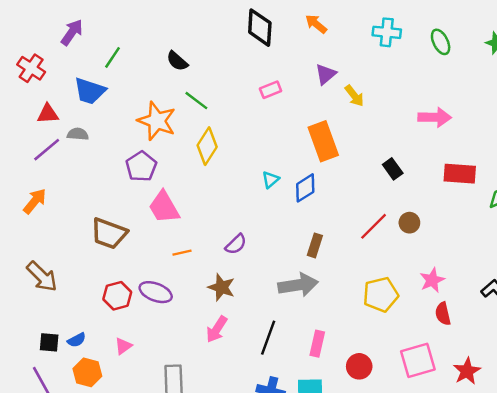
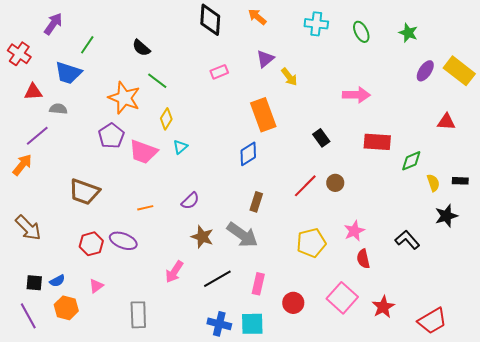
yellow diamond: (207, 146) -> (166, 119), size x0.7
purple line: (47, 150) -> (37, 136), moved
cyan triangle: (271, 180) -> (180, 147), moved
pink trapezoid: (164, 207) -> (143, 152), moved, turned -40
gray arrow: (298, 285) -> (242, 235), turned 44
brown star: (221, 287) -> (202, 237), moved
black line: (268, 338) -> (217, 279), turned 40
pink square: (418, 360) -> (342, 298), turned -32

